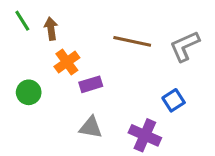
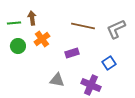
green line: (22, 21) -> (14, 23), moved, turned -64
purple rectangle: (91, 84) -> (72, 53), moved
green circle: (29, 92) -> (18, 46), moved

